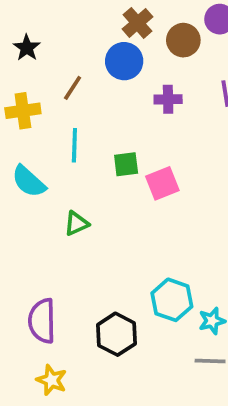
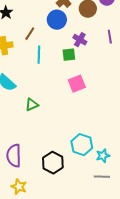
purple cross: (168, 99) -> (80, 40), turned 32
cyan line: (74, 145) -> (39, 55), moved
green square: (126, 164) -> (69, 55), moved

